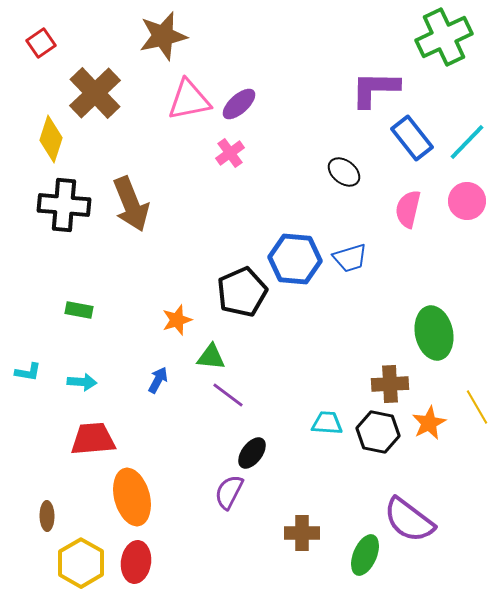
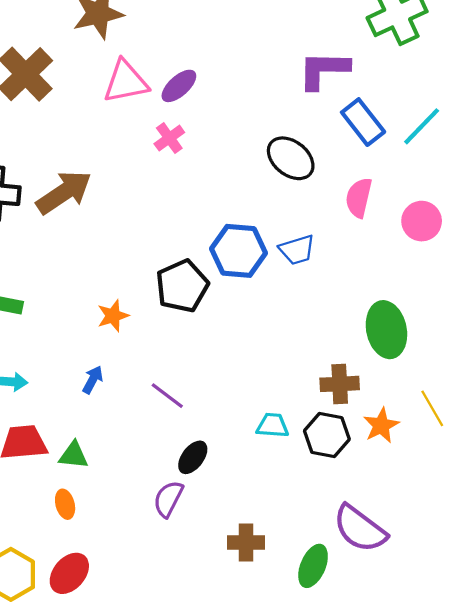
black ellipse: (344, 172) -> (291, 158), size x1.4
pink circle: (467, 201) -> (422, 221), moved
brown arrow: (131, 204) -> (64, 192), turned -102
green triangle: (211, 357) -> (74, 455), moved
orange ellipse: (132, 497) -> (65, 504), size x0.5
red ellipse: (136, 562) -> (69, 573), turned 33

